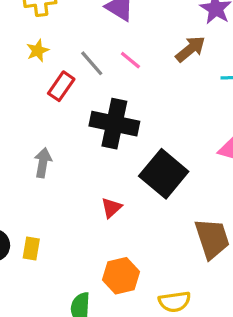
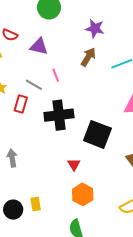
pink line: (130, 60) -> (56, 75), turned 48
gray arrow: (43, 163) -> (12, 158), moved
orange hexagon: (121, 276) -> (83, 194), moved

